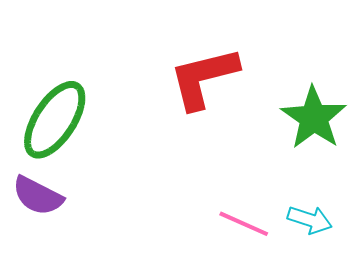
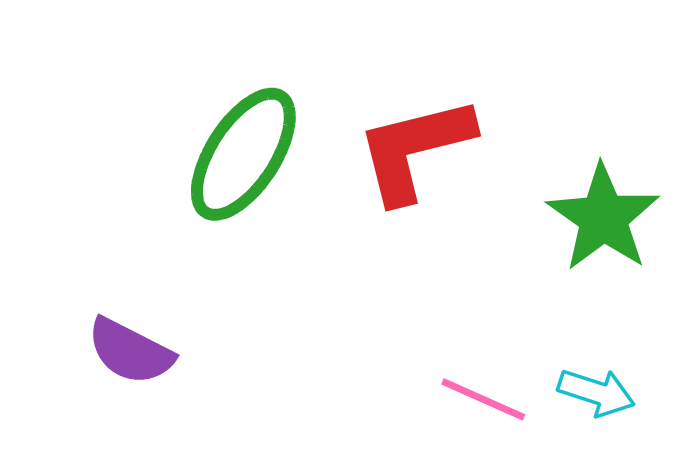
green ellipse: (55, 120) -> (243, 154), moved

